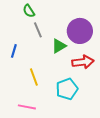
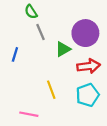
yellow line: (34, 77) -> (51, 90), moved
cyan pentagon: (67, 89) -> (88, 95), moved

